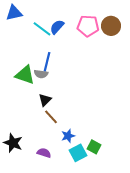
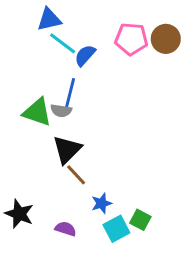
blue triangle: (14, 13) -> (49, 19), moved
blue semicircle: (57, 27) -> (85, 55), moved
black triangle: (45, 100) -> (67, 150), size x1.5

